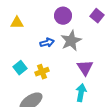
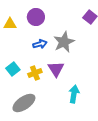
purple circle: (63, 16) -> (36, 17), moved
purple triangle: (85, 68) -> (56, 69), moved

